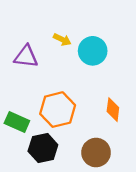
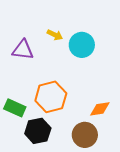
orange diamond: (113, 110) -> (100, 109), moved, turned 75

